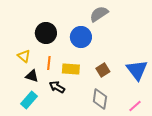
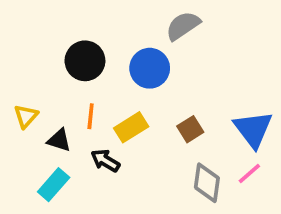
yellow triangle: (24, 56) -> (26, 116), moved, turned 32
yellow rectangle: (71, 69) -> (131, 127), turned -36
gray diamond: (100, 99) -> (207, 183), moved
pink line: (135, 106) -> (249, 174), moved

